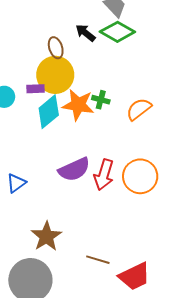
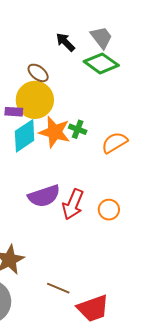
black arrow: (85, 33) -> (65, 42), moved
brown ellipse: (56, 48) -> (38, 73), turned -40
orange circle: (140, 176) -> (109, 210), size x0.6

